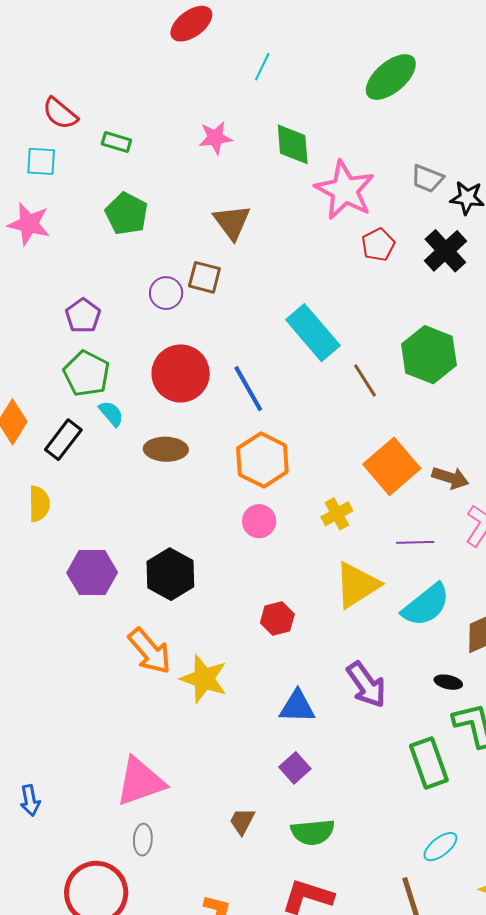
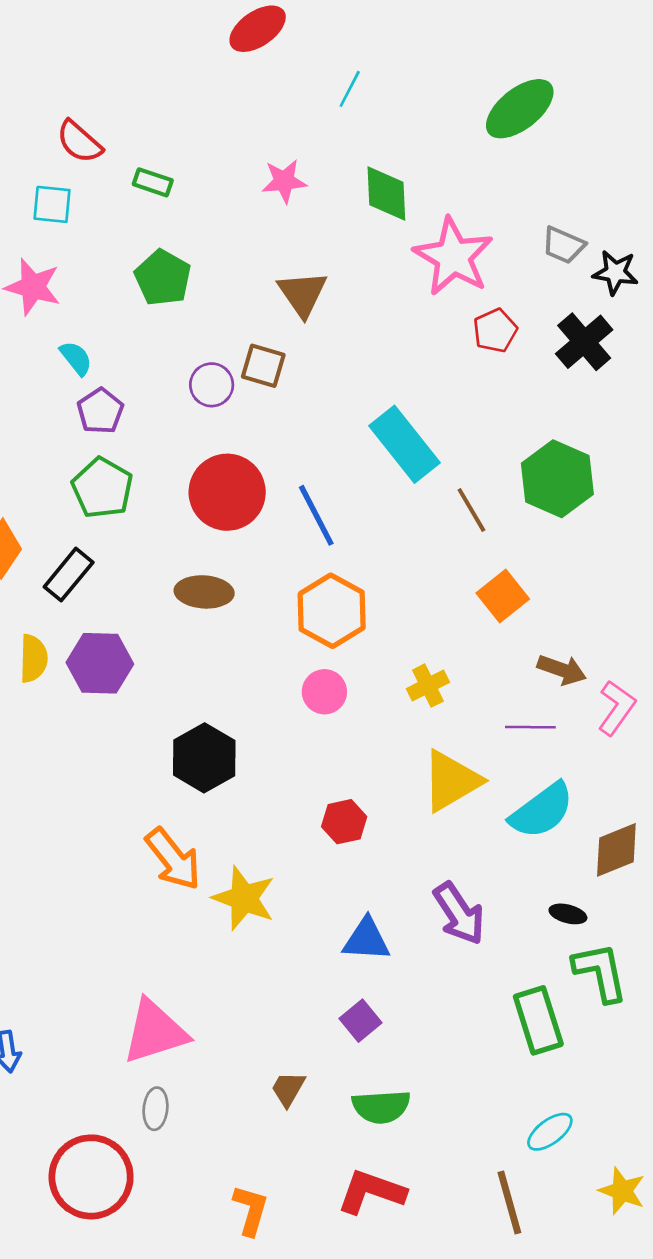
cyan semicircle: (111, 414) -> (76, 358), moved
orange square: (392, 466) -> (503, 596), moved, size x0.7
brown arrow: (450, 478) -> (562, 670), moved
purple hexagon: (92, 573) -> (100, 663), moved

